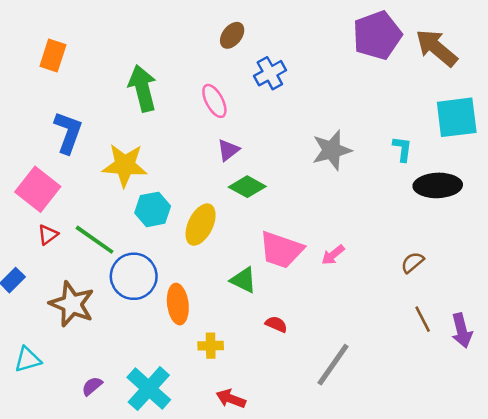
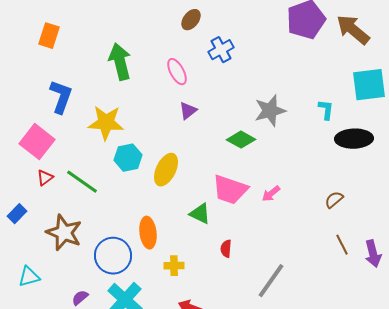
green diamond: (247, 187) -> (241, 140), moved
blue circle: (134, 276) -> (113, 256), moved
red semicircle: (276, 324) -> (226, 249), turned -108

